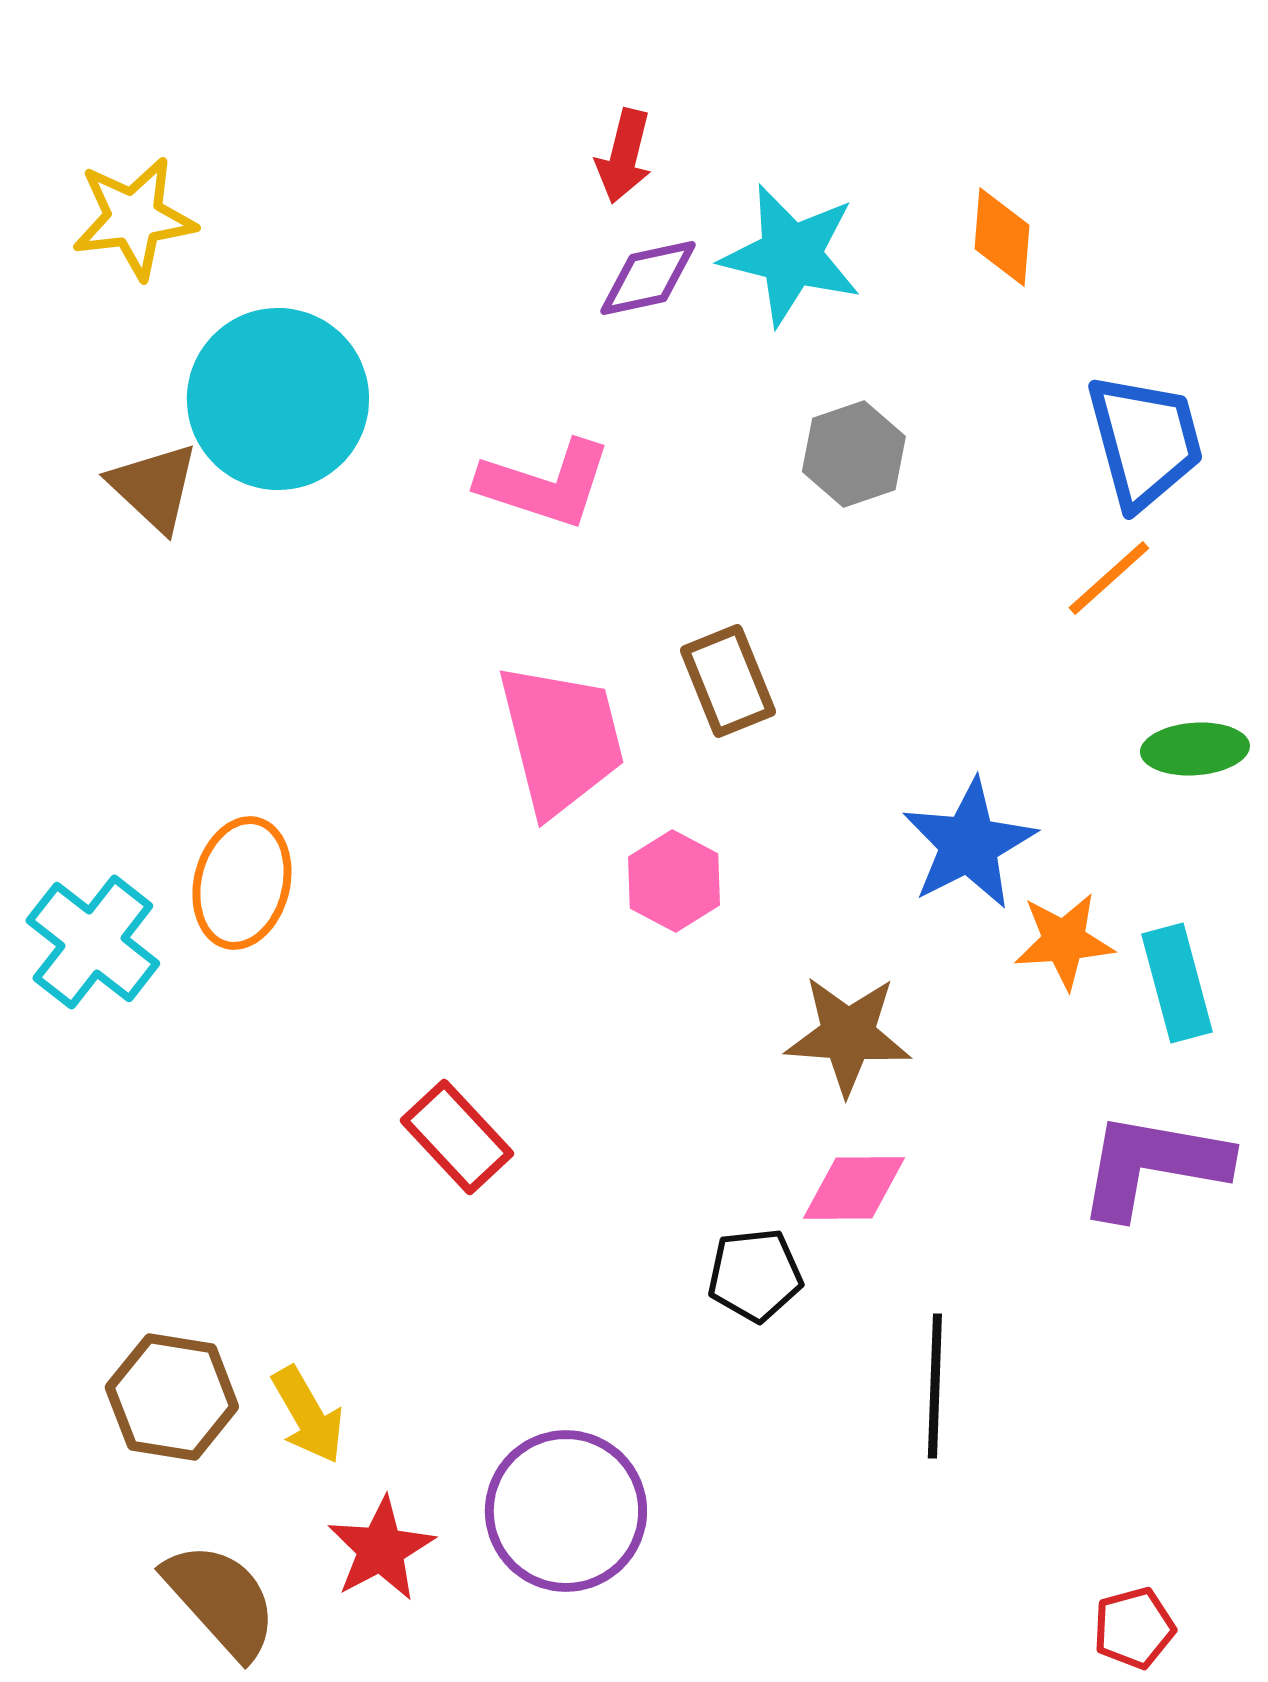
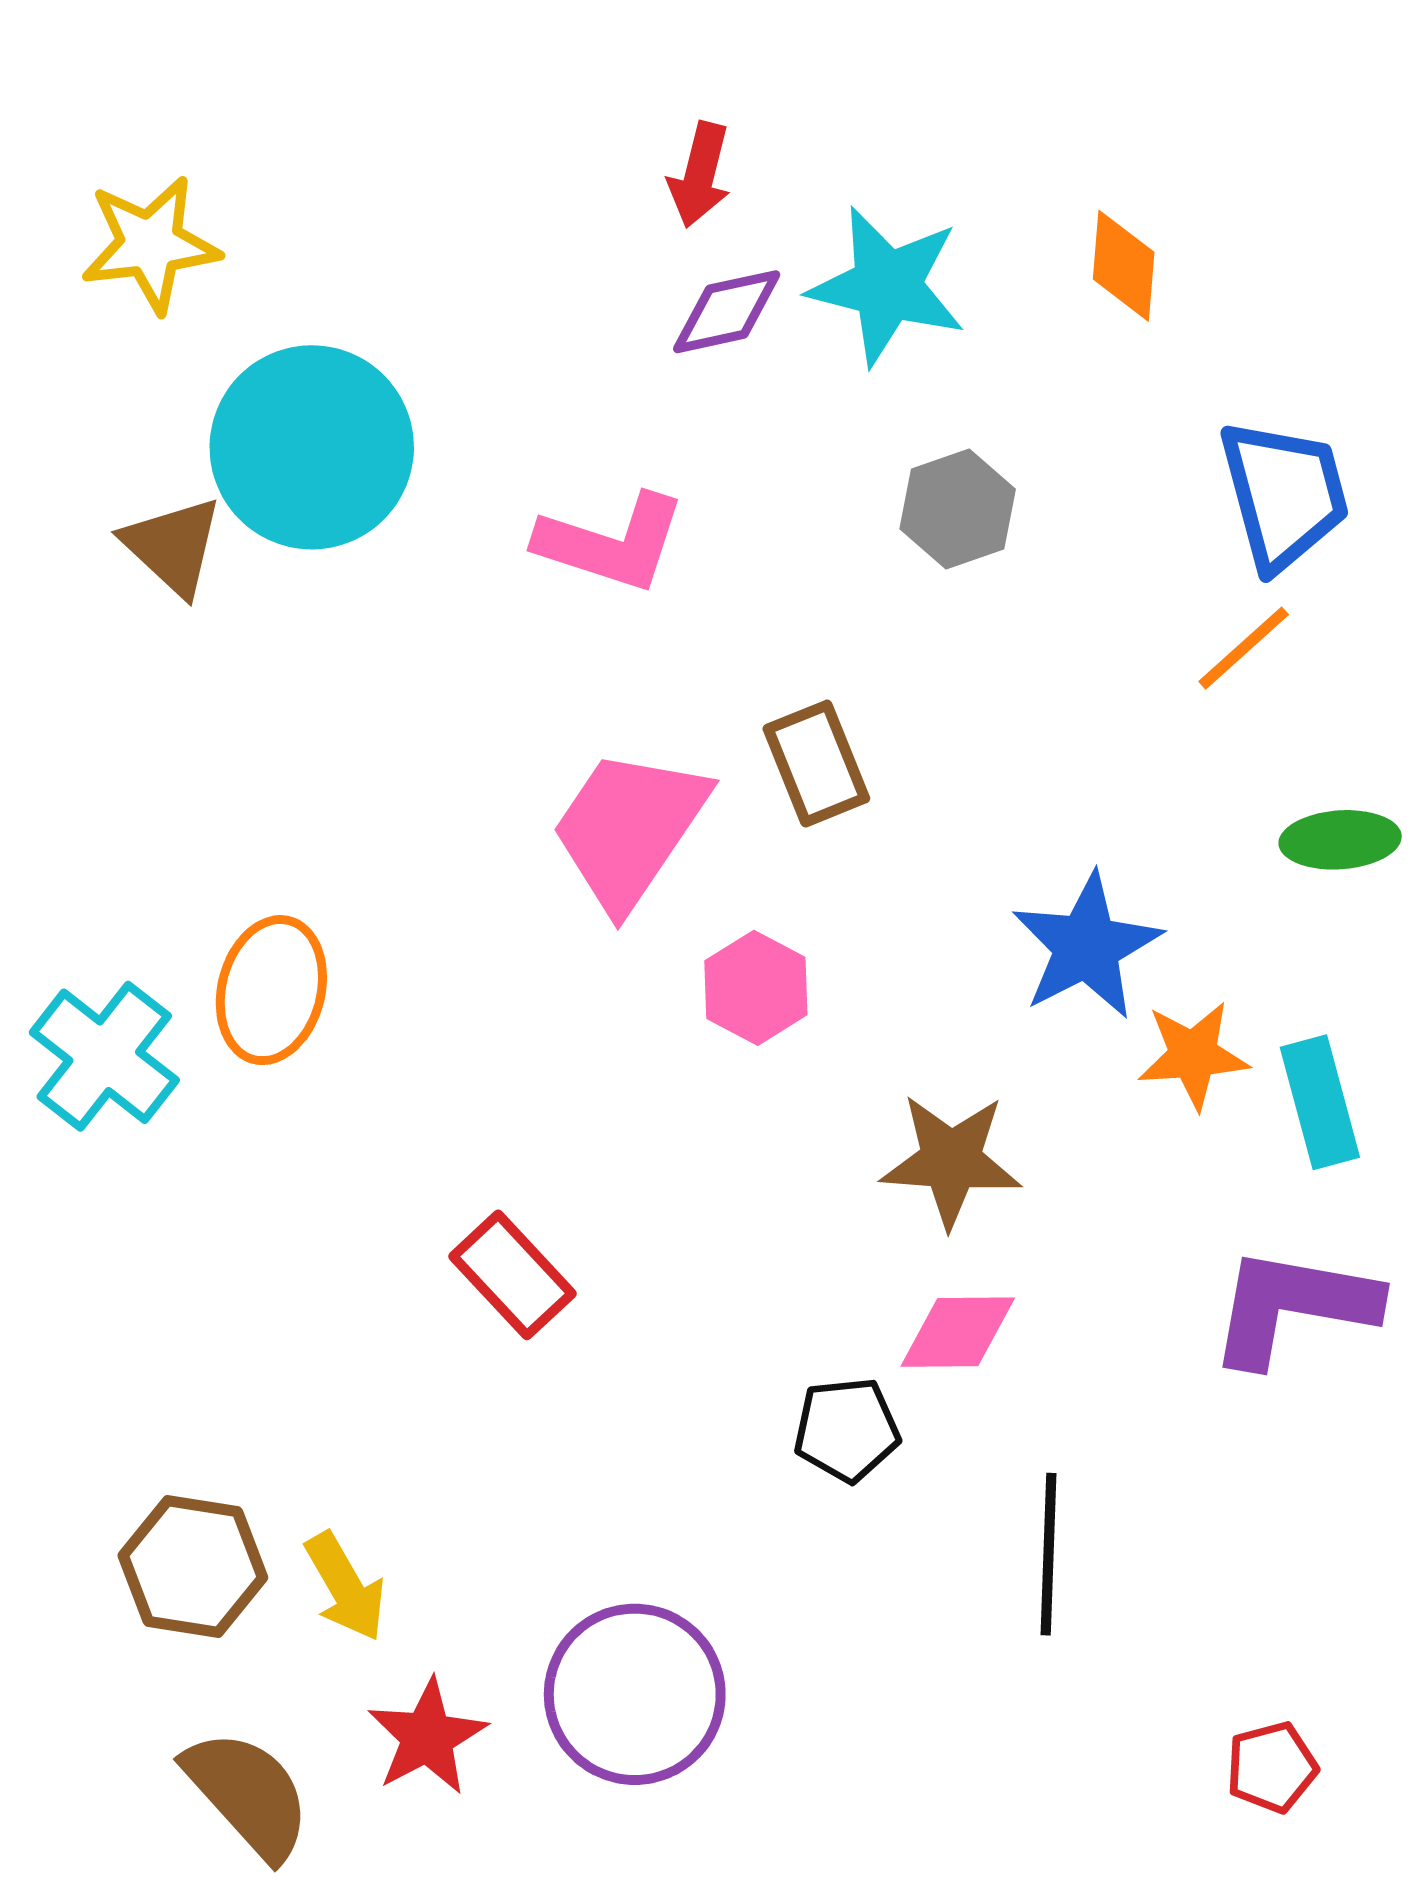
pink trapezoid: (561, 739) -> (629, 829), turned -132
red pentagon: (1134, 1628) -> (1272, 1767), moved

